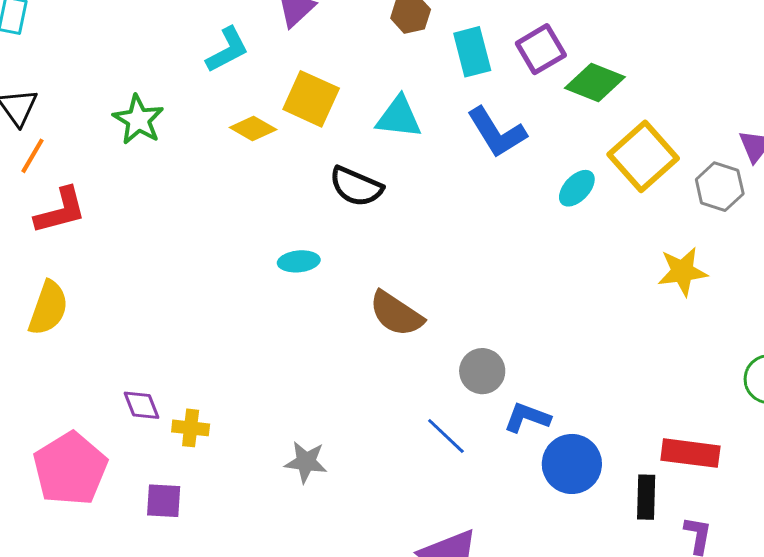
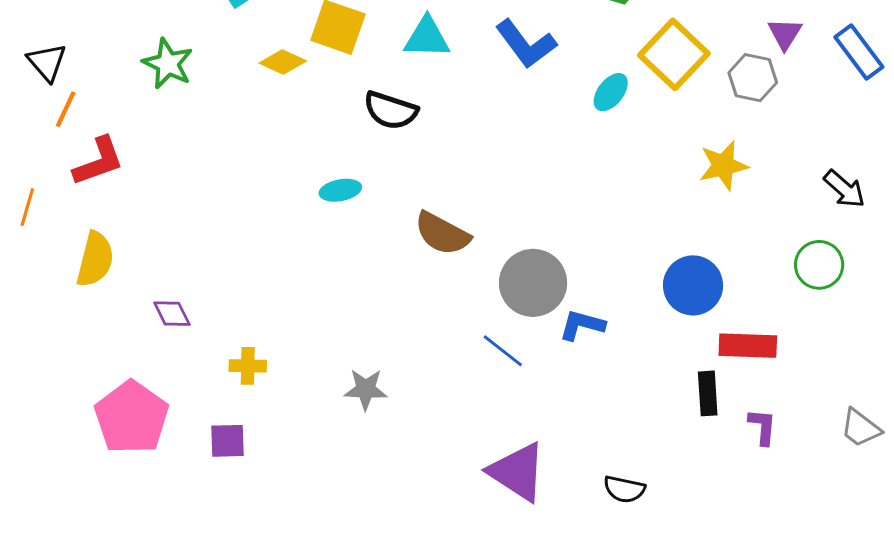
gray circle: (482, 371) -> (533, 283), size x1.5
purple diamond: (141, 405) -> (172, 314), moved
blue circle: (572, 464) -> (693, 285), moved

